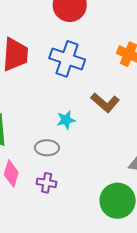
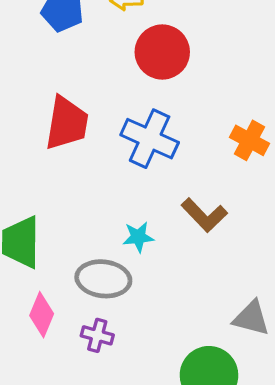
gray ellipse: (47, 148) -> (103, 279), size x1.4

